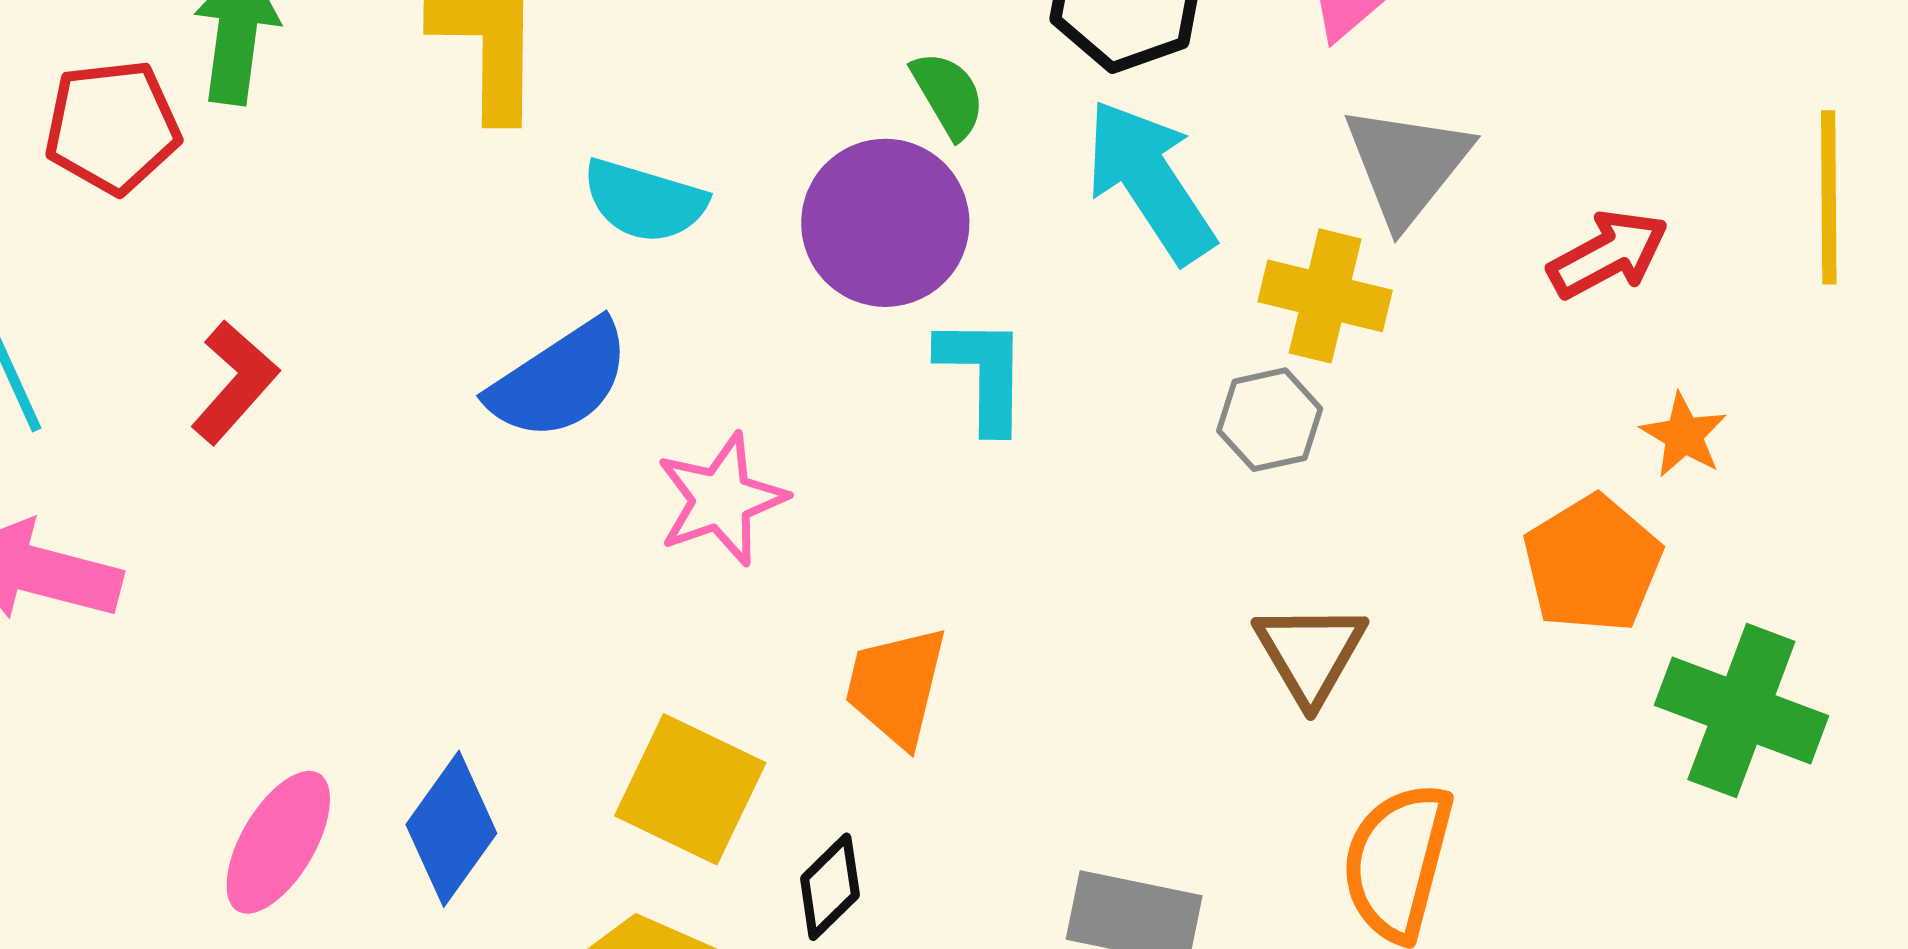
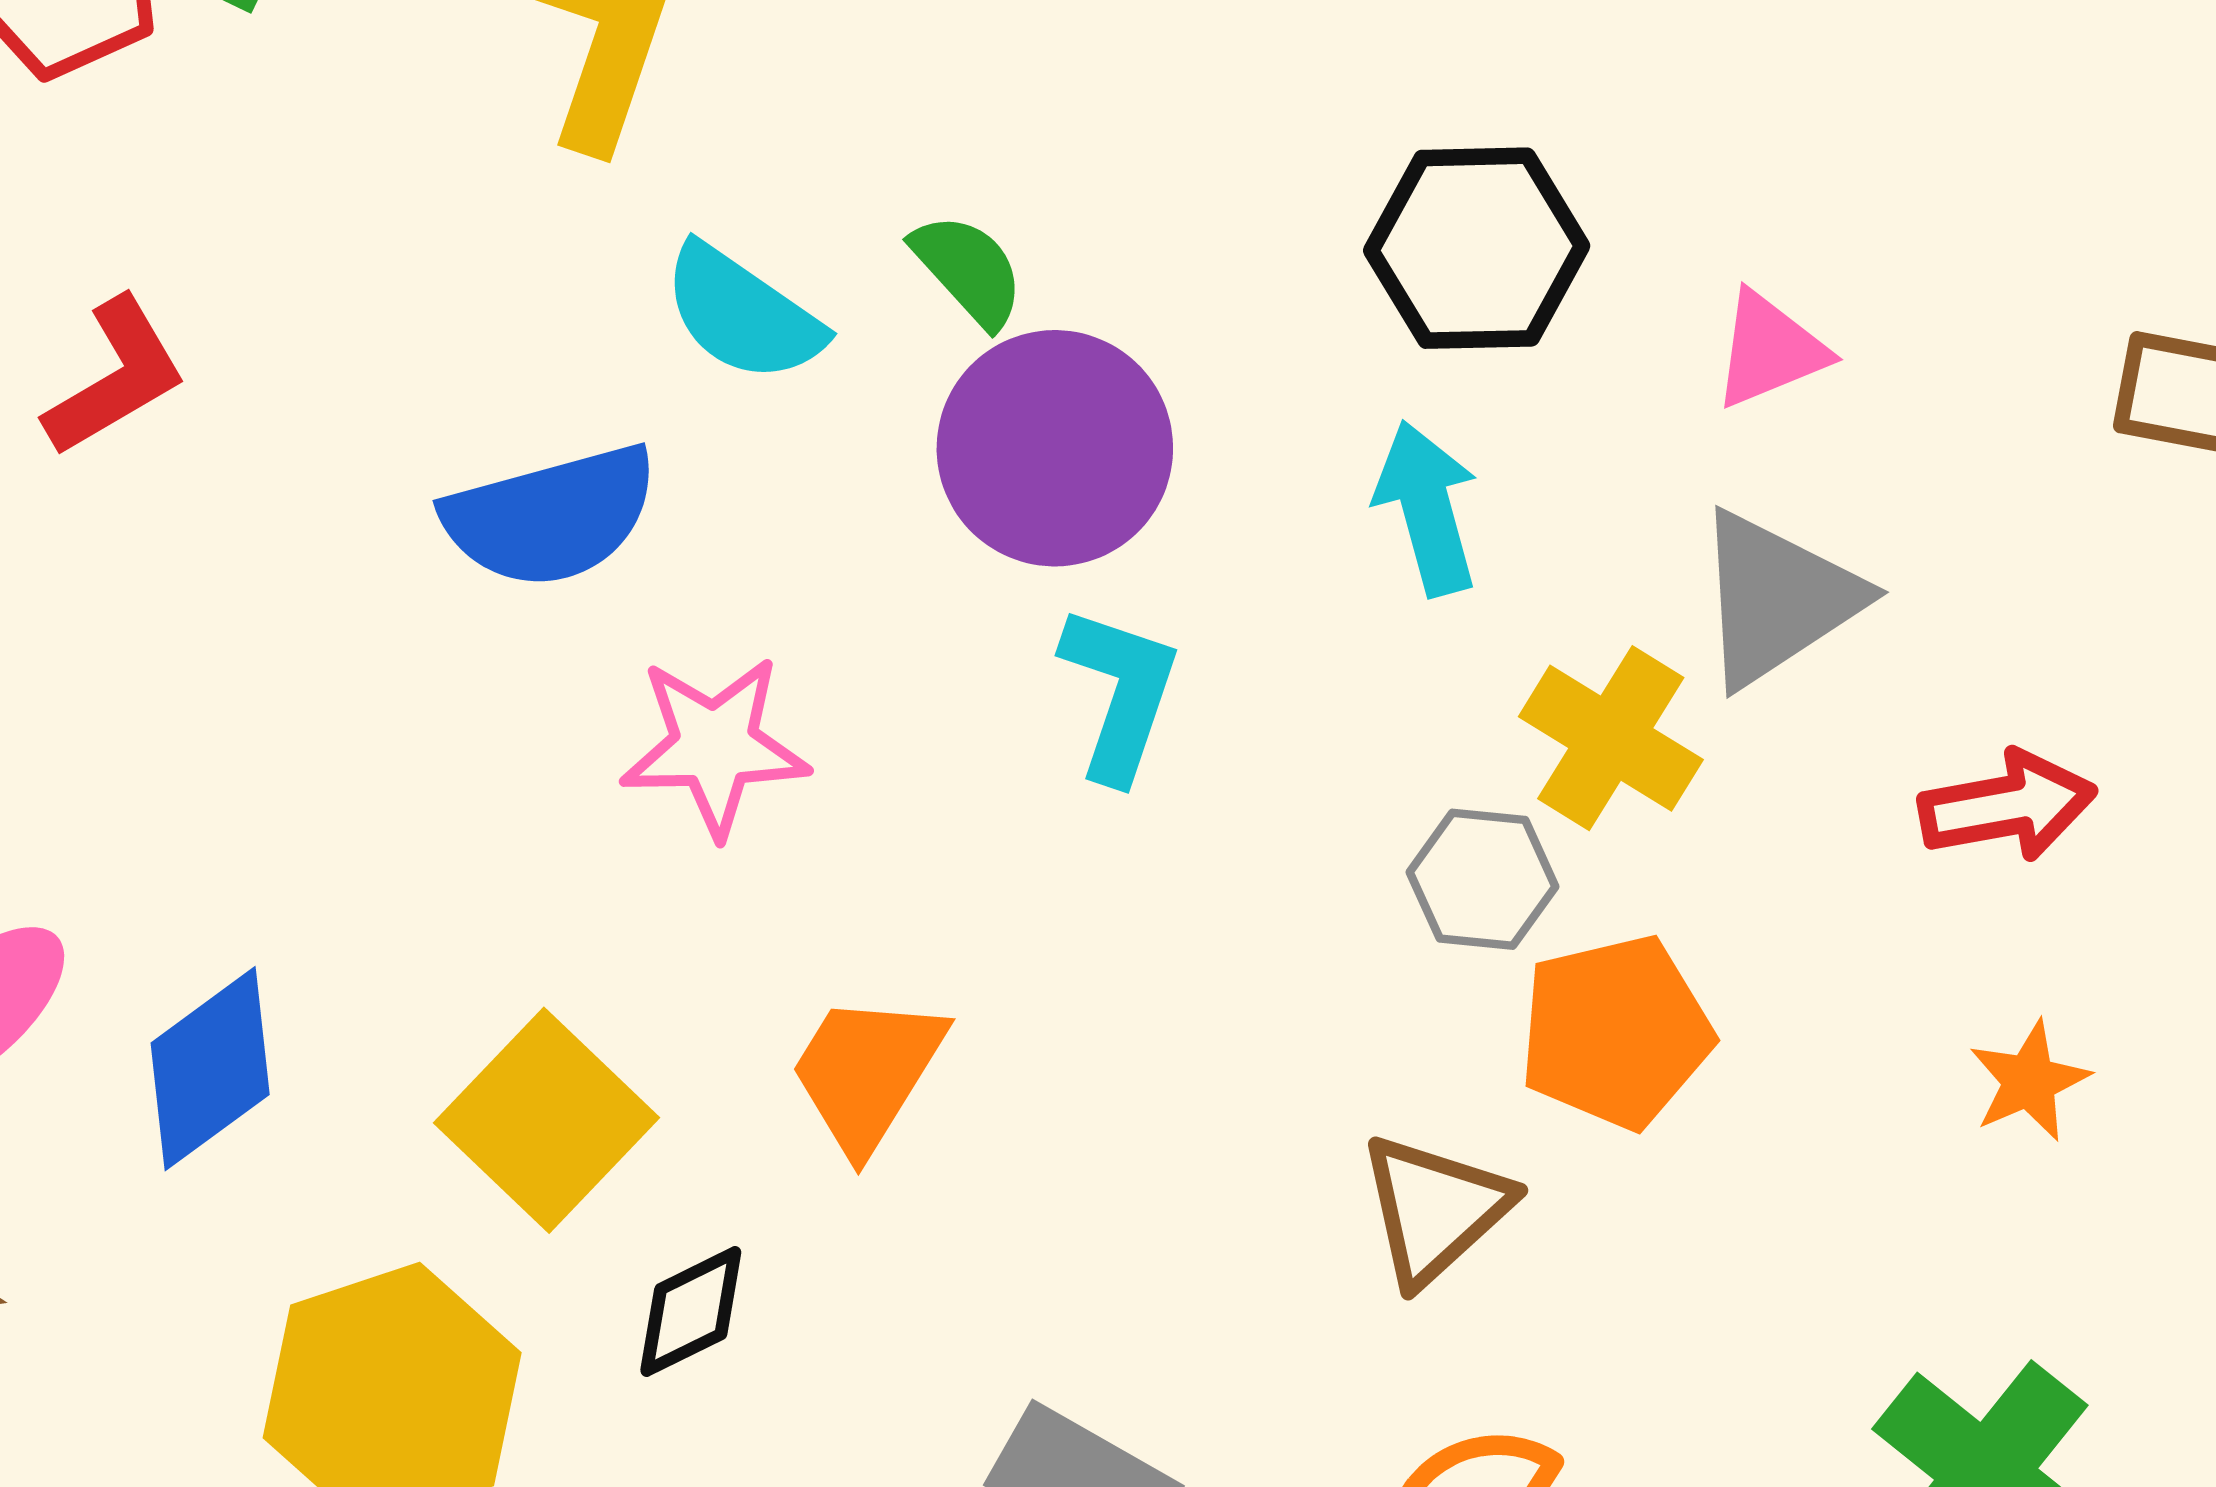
green semicircle: (948, 95) -> (968, 270), moved, turned -30
cyan arrow: (1150, 181) -> (1427, 508), size x0.7
orange pentagon: (1592, 564) -> (1616, 1032), moved

